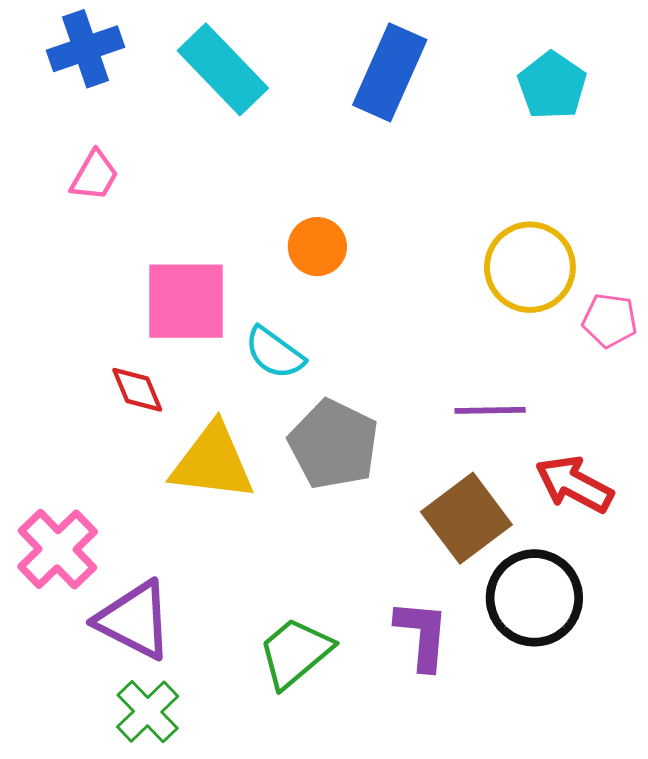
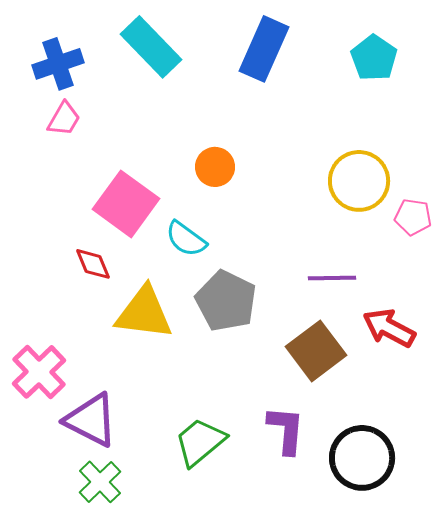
blue cross: (86, 49) -> (58, 64), moved
pink square: (186, 301) -> (126, 204), turned 36
black circle: (534, 598) -> (362, 458), moved

